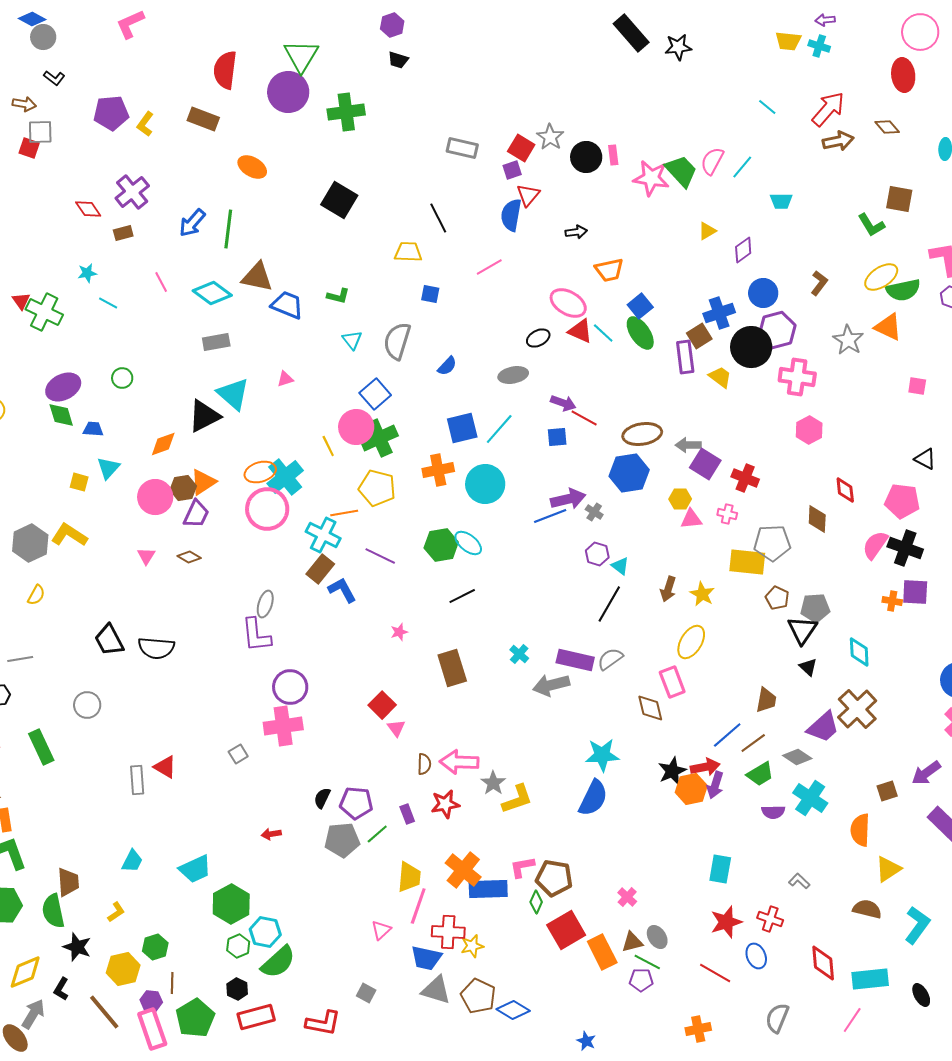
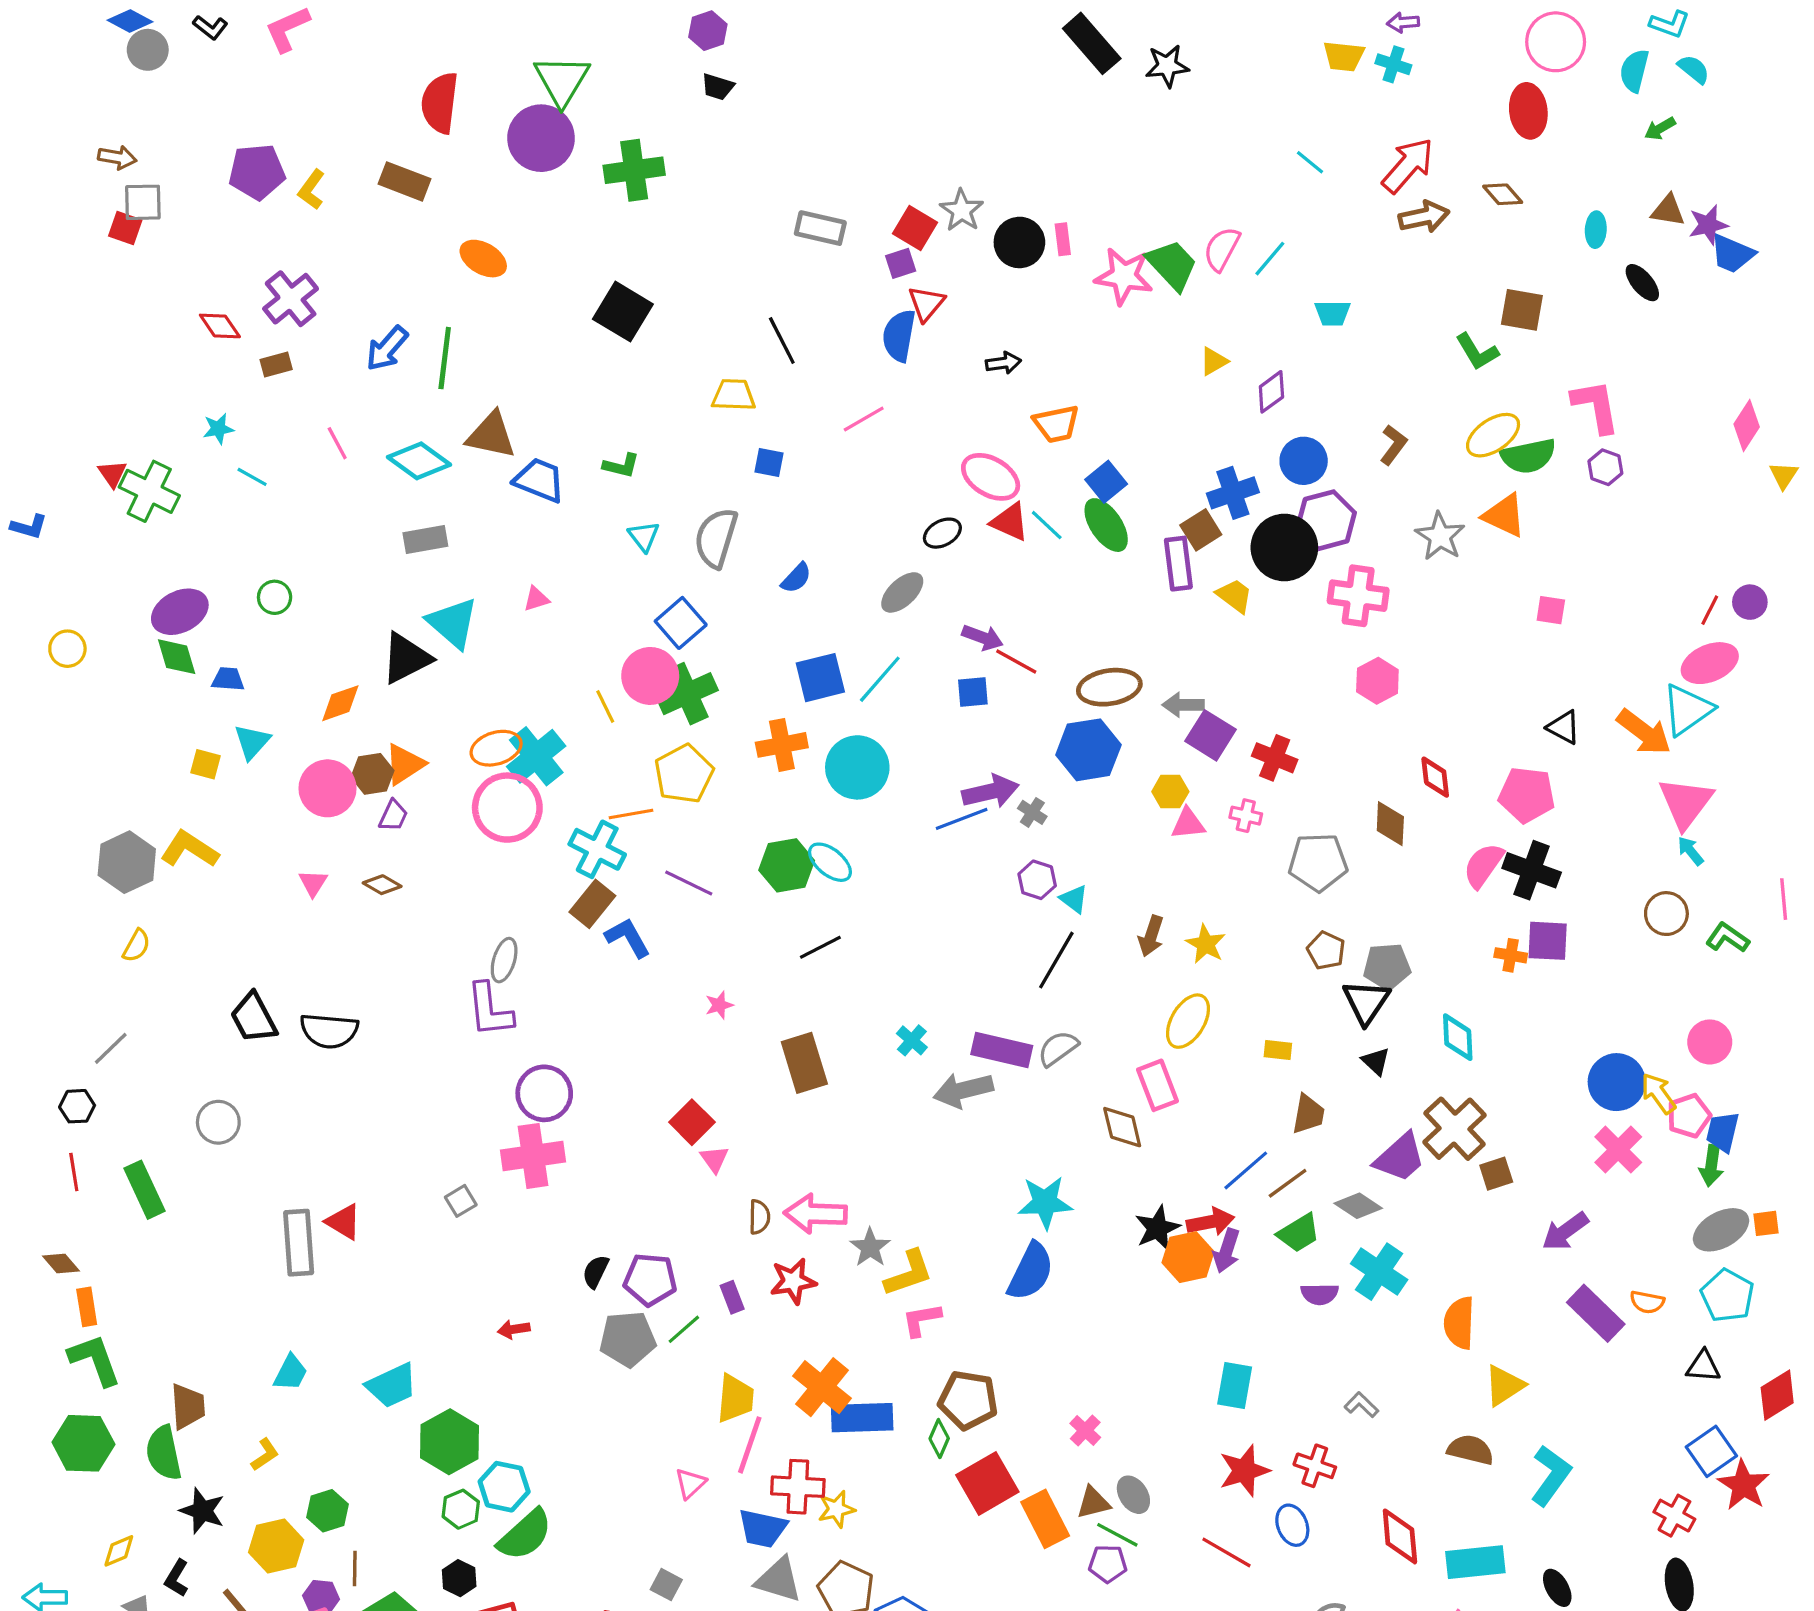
black L-shape: (54, 78) -> (210, 27), moved
gray ellipse: (513, 375) -> (902, 592), turned -32
yellow pentagon: (377, 488) -> (684, 774), turned 30
purple trapezoid: (196, 514) -> (393, 816), size x0.7
yellow rectangle: (747, 562) -> (1278, 1050), moved, size x0.5
gray line: (20, 659) -> (111, 1048), turned -35
gray rectangle: (137, 780) -> (299, 1243), size x1.4
brown square: (887, 791) -> (1496, 1174), moved
pink L-shape: (522, 867) -> (921, 1320), moved
yellow diamond: (25, 972) -> (119, 1551), size x0.6

